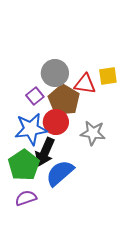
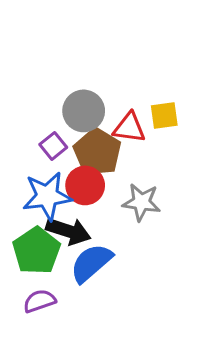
black arrow: (45, 152) -> (68, 231), turned -96

